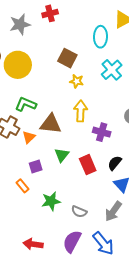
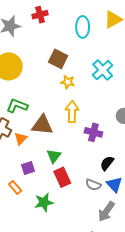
cyan ellipse: (100, 37) -> (83, 27), moved
red rectangle: (88, 165) -> (62, 177), moved
gray semicircle: (79, 212) -> (93, 185), moved

